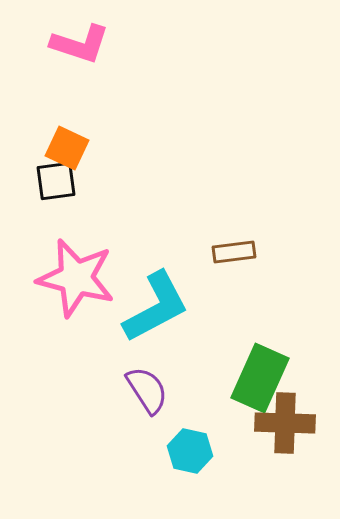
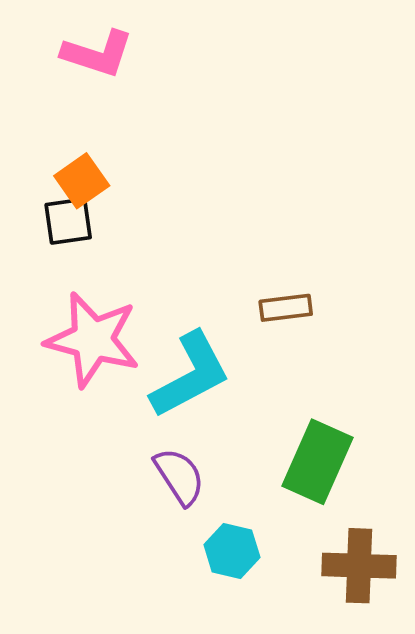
orange square: (67, 148) -> (82, 181), turned 30
brown cross: (285, 423) -> (359, 566), moved

